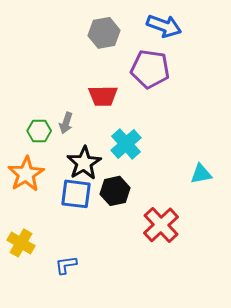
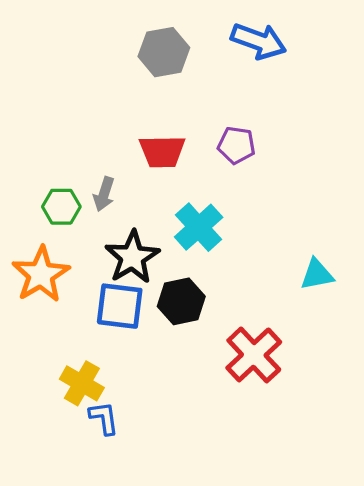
purple pentagon: (150, 69) -> (236, 145), moved, size x0.6
yellow cross: (21, 243) -> (82, 383), moved
blue L-shape: (66, 265) -> (104, 418), turned 90

